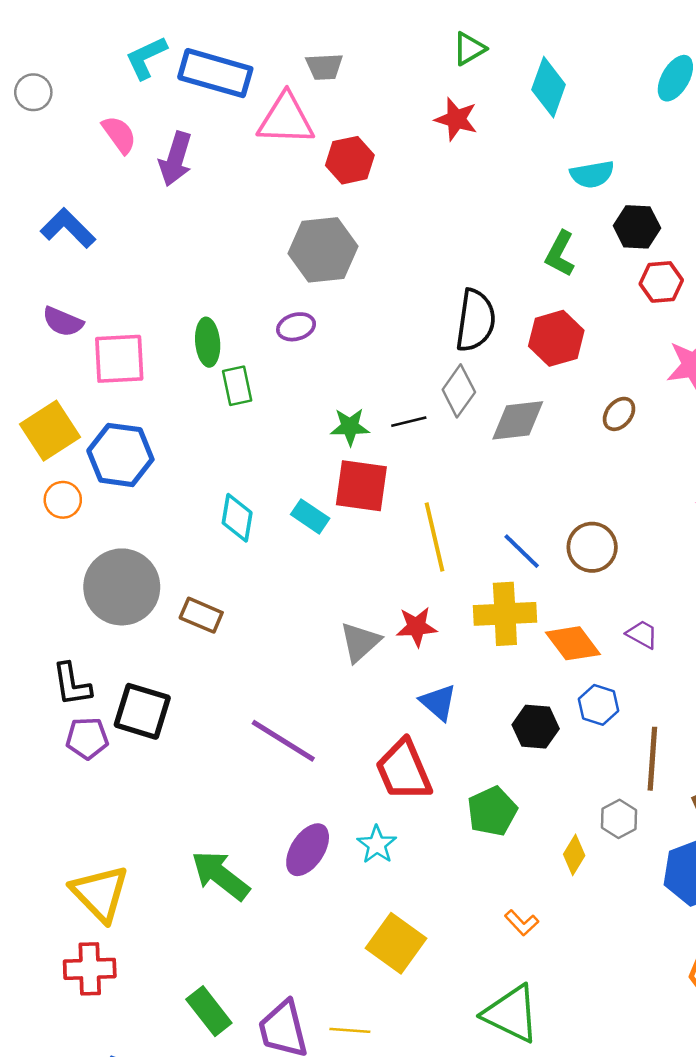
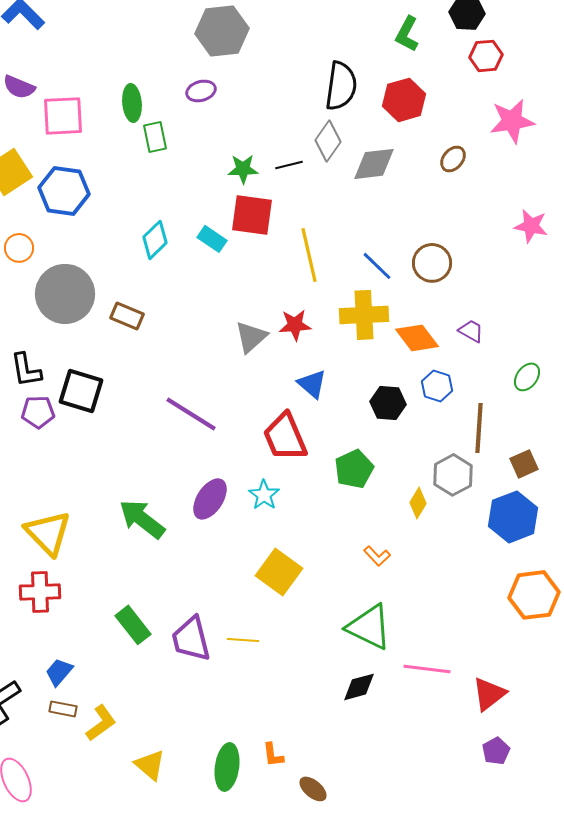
orange circle: (63, 500) -> (19, 248), moved
cyan diamond: (237, 518) -> (155, 240), turned 36
gray hexagon: (619, 819) -> (453, 475), size x1.4

